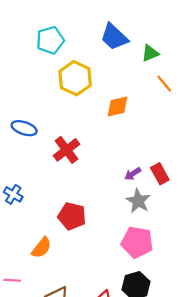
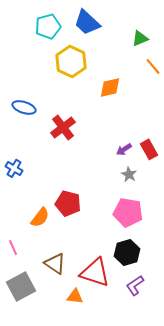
blue trapezoid: (114, 37) -> (87, 22), moved
gray star: (138, 201) -> (129, 174), size x0.7
red pentagon: (72, 216) -> (68, 203), moved
pink line: (12, 280) -> (13, 247), turned 63

